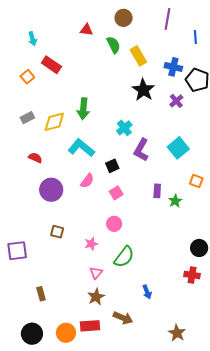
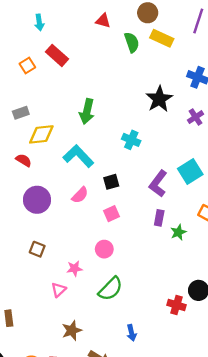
yellow rectangle: (138, 56) -> (162, 38), moved, turned -42
yellow diamond: (54, 122) -> (41, 134), moved
cyan cross: (124, 128) -> (131, 140), turned -35
purple L-shape: (141, 150) -> (158, 184), moved
pink triangle: (96, 273) -> (59, 290), moved
red cross: (192, 275) -> (177, 305), moved

